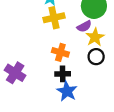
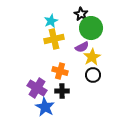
purple cross: (15, 73) -> (37, 88), moved
blue star: (67, 91) -> (45, 107), moved

